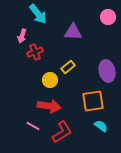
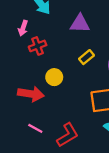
yellow rectangle: (68, 67) -> (87, 57), moved
red arrow: (49, 106) -> (31, 94), moved

